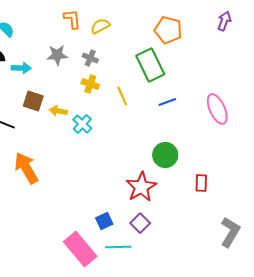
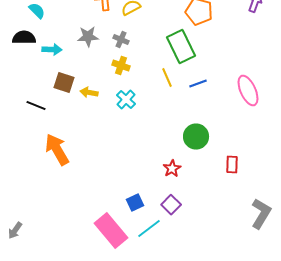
yellow line: (122, 96) -> (167, 78), moved
cyan cross: (82, 124) -> (126, 100), moved
red star: (141, 187) -> (172, 168), size x0.6
cyan line: (118, 247) -> (149, 228), turned -35

